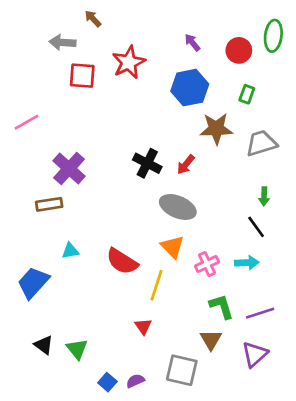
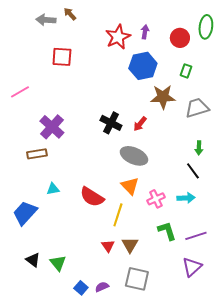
gray arrow: (62, 42) -> (46, 20), moved
purple arrow: (192, 42) -> (145, 32), turned 48
red star: (129, 62) -> (118, 37), moved
brown triangle: (211, 340) -> (130, 245), moved

